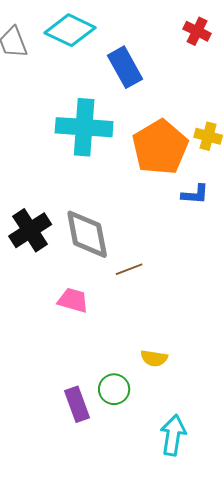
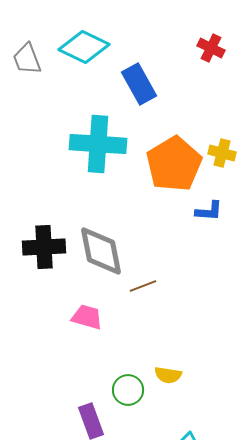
black cross: (30, 230) -> (44, 247), turned 30
green circle: (114, 389) -> (128, 390), moved

